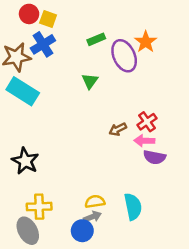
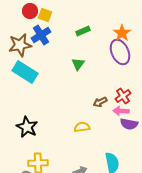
purple ellipse: (124, 56) -> (120, 52), moved
yellow semicircle: (95, 202) -> (82, 127), moved

